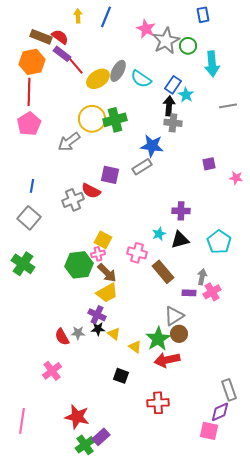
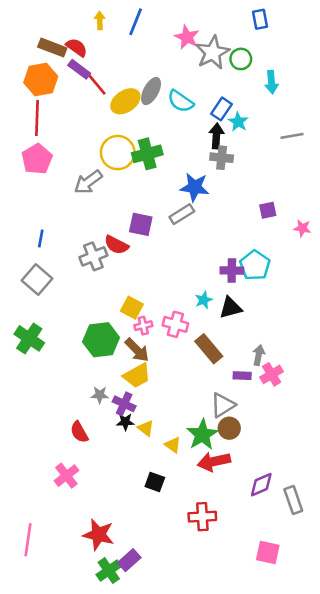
cyan arrow: (212, 64) -> (272, 82), size x0.7
cyan pentagon: (219, 242) -> (255, 265), moved
pink cross: (98, 254) -> (143, 326), moved
gray star: (78, 333) -> (100, 395), moved
purple diamond: (220, 412) -> (261, 485), moved

